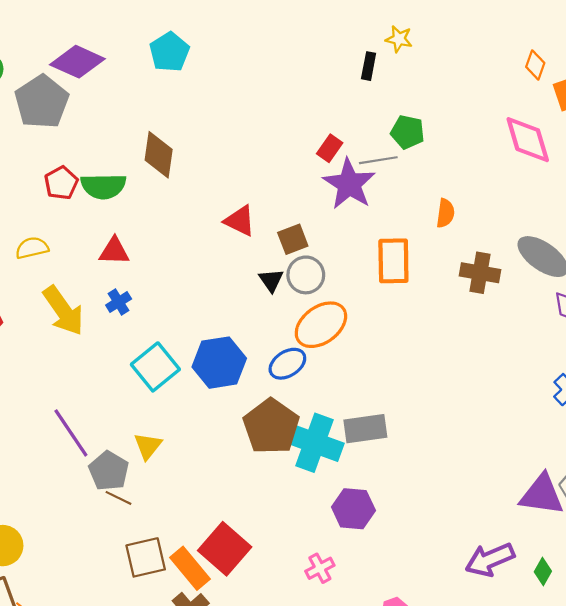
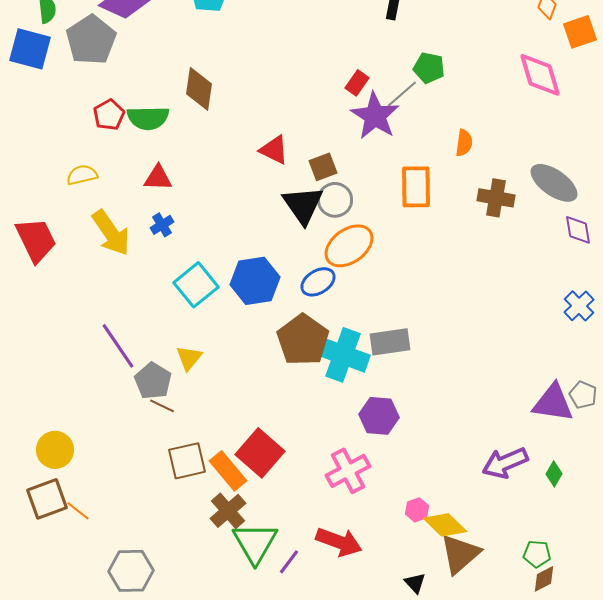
gray line: (378, 160) -> (402, 94), turned -32
black triangle: (271, 280) -> (303, 205), size x1.8
pink cross: (320, 568) -> (348, 471), size x1.6

